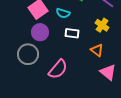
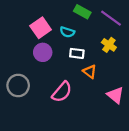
orange triangle: (97, 50) -> (90, 72), moved
gray circle: (28, 54) -> (18, 85), moved

